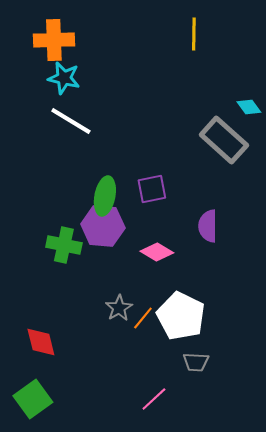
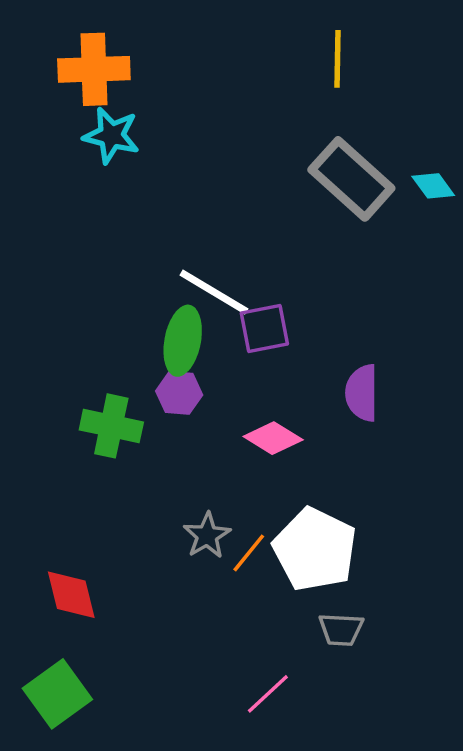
white line: (71, 121) -> (214, 292), moved
gray rectangle: (224, 140) -> (351, 179), moved
purple hexagon: (103, 226) -> (179, 393), size x0.6

